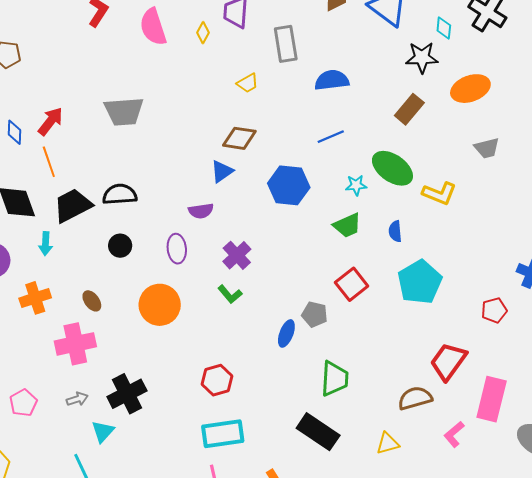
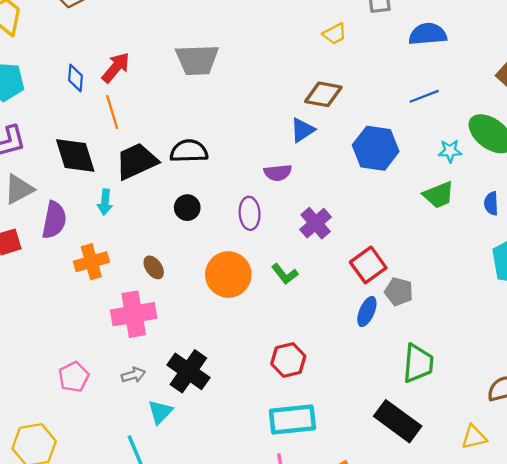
red square: (352, 284) -> (368, 265), moved
green L-shape: (230, 294) -> (285, 274), moved
black cross: (127, 394) -> (188, 371), turned -30

